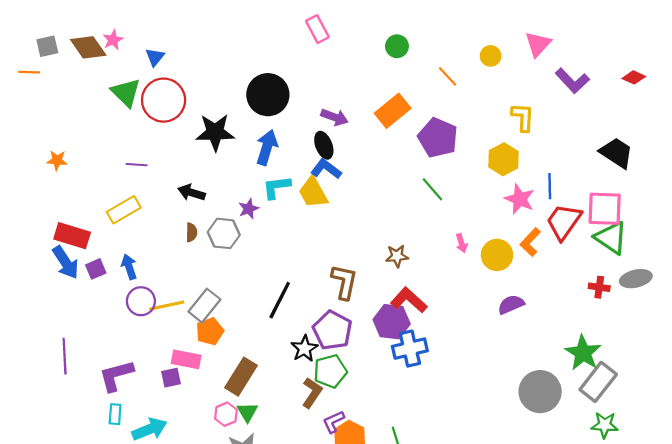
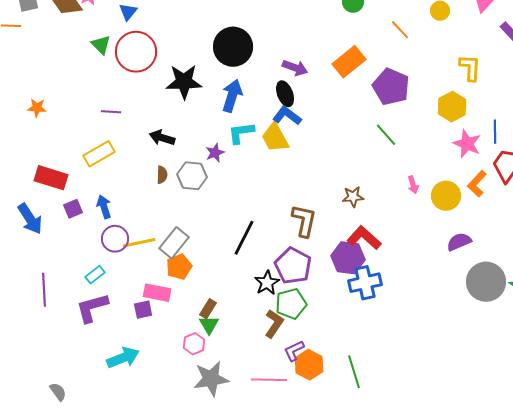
green triangle: (126, 93) -> (101, 45), size x0.7
blue arrow: (66, 262) -> (30, 219), moved
brown rectangle: (241, 377) -> (208, 309), size x0.6
gray circle: (540, 392) -> (486, 282), moved
green triangle: (247, 412) -> (209, 325), moved
cyan rectangle: (115, 414) -> (95, 275), moved, turned 48

